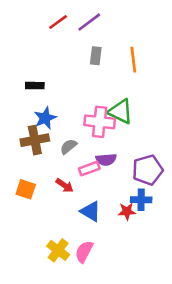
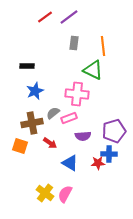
green triangle: (120, 112) -> (93, 70), moved
brown cross: (35, 140) -> (32, 123), moved
purple semicircle: (106, 160) -> (83, 136), moved
pink rectangle: (89, 169) -> (69, 118), moved

